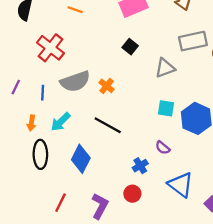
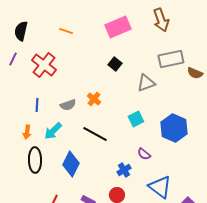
gray semicircle: (75, 81) -> (68, 105), moved, size x0.6
purple line: (16, 87) -> (13, 59), moved
cyan square: (166, 108) -> (136, 119), moved, turned -35

